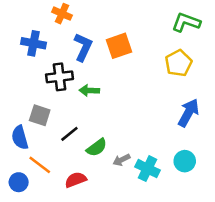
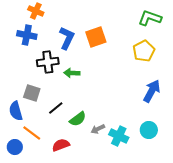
orange cross: (62, 14) -> (36, 11), moved

